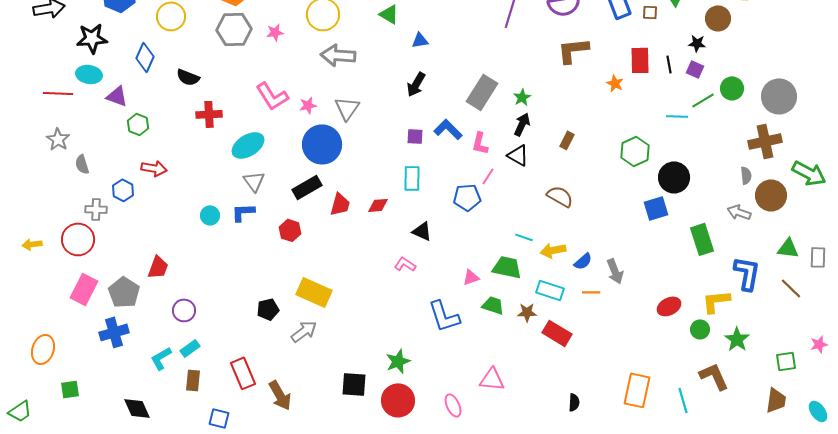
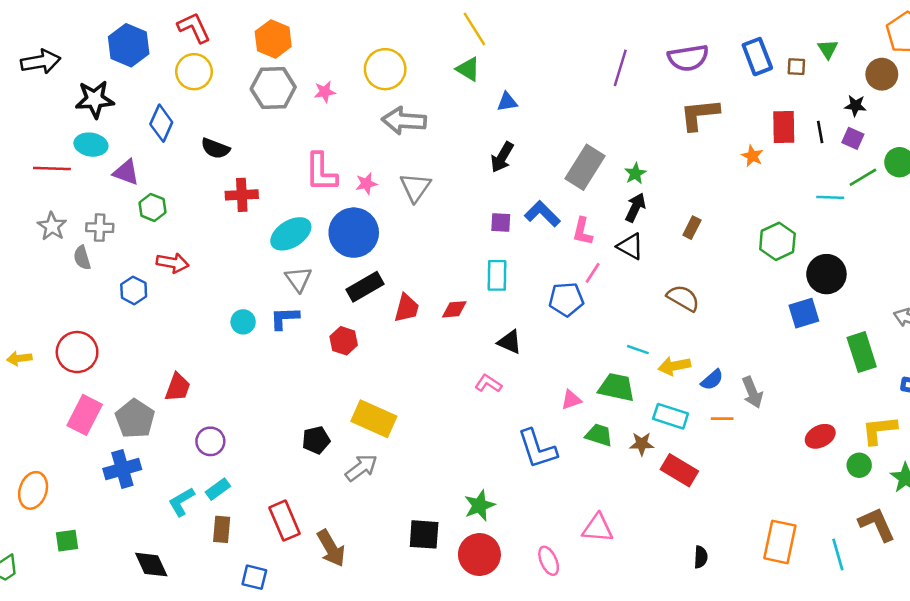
pink L-shape: (272, 96) -> (321, 172), turned 32
blue circle: (322, 144) -> (354, 233), moved
gray cross: (96, 209) -> (100, 228), moved

